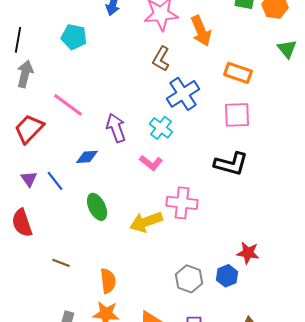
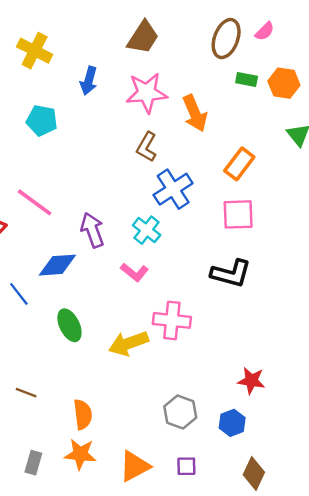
orange rectangle: (238, 73) -> (239, 164), turned -72
blue diamond: (87, 157) -> (57, 265), size x1.4
blue hexagon: (227, 276) -> (232, 423), moved

